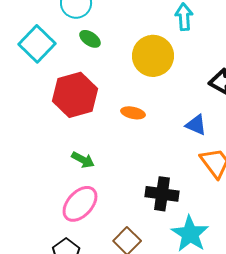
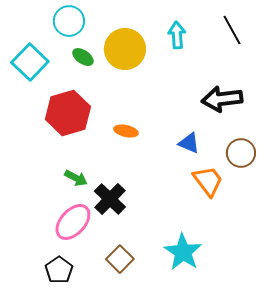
yellow circle: (153, 56) -> (125, 49), moved
black cross: (162, 194) -> (110, 199), moved, turned 36

